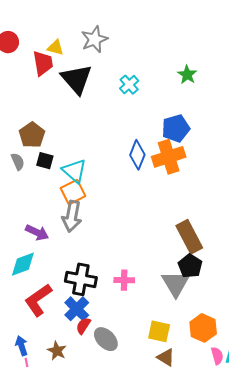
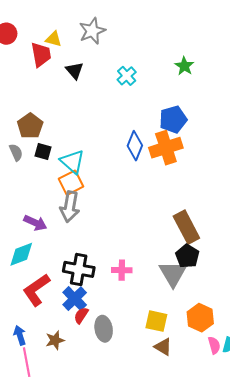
black triangle: (77, 79) -> (74, 70), size x0.6
gray ellipse: (106, 339) -> (104, 329), turned 35
brown star: (57, 351) -> (55, 340), turned 30

